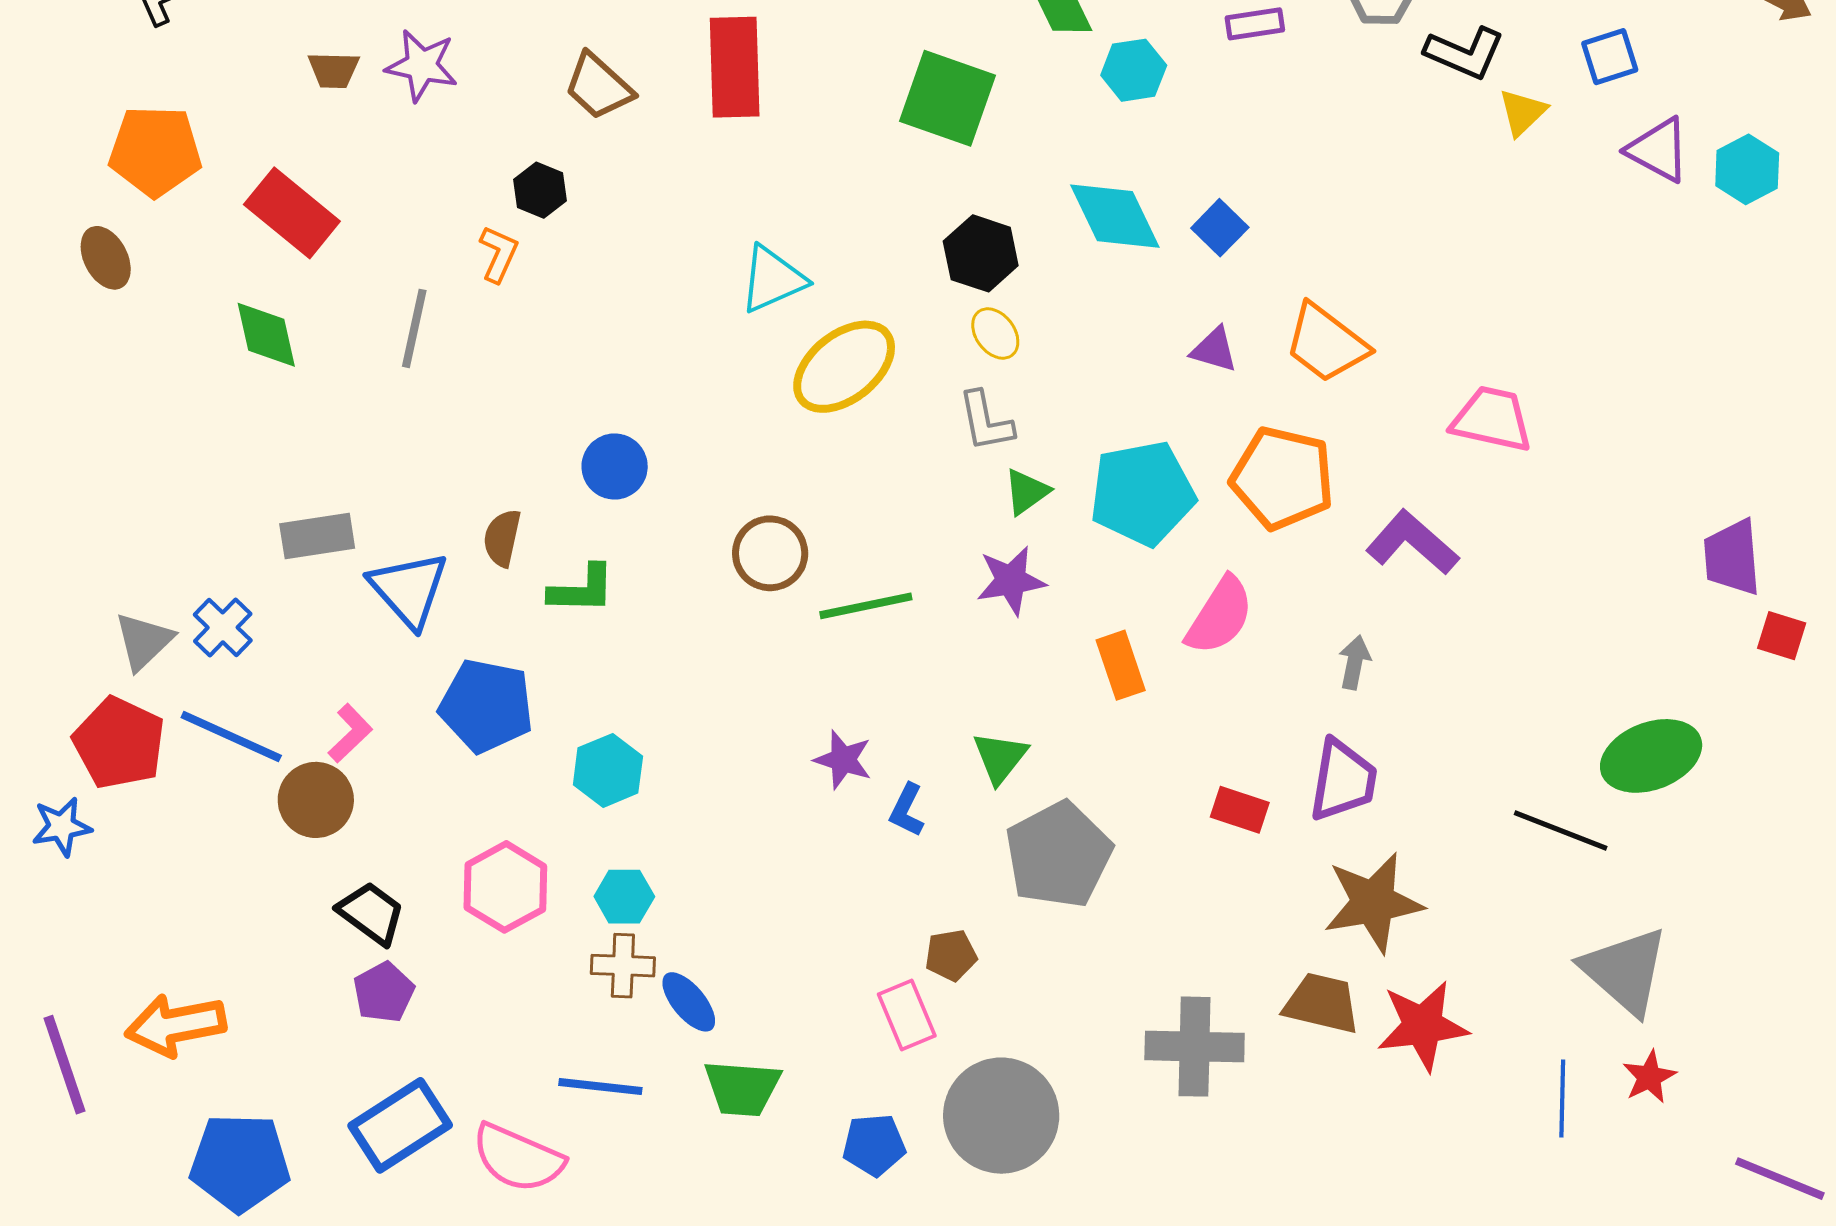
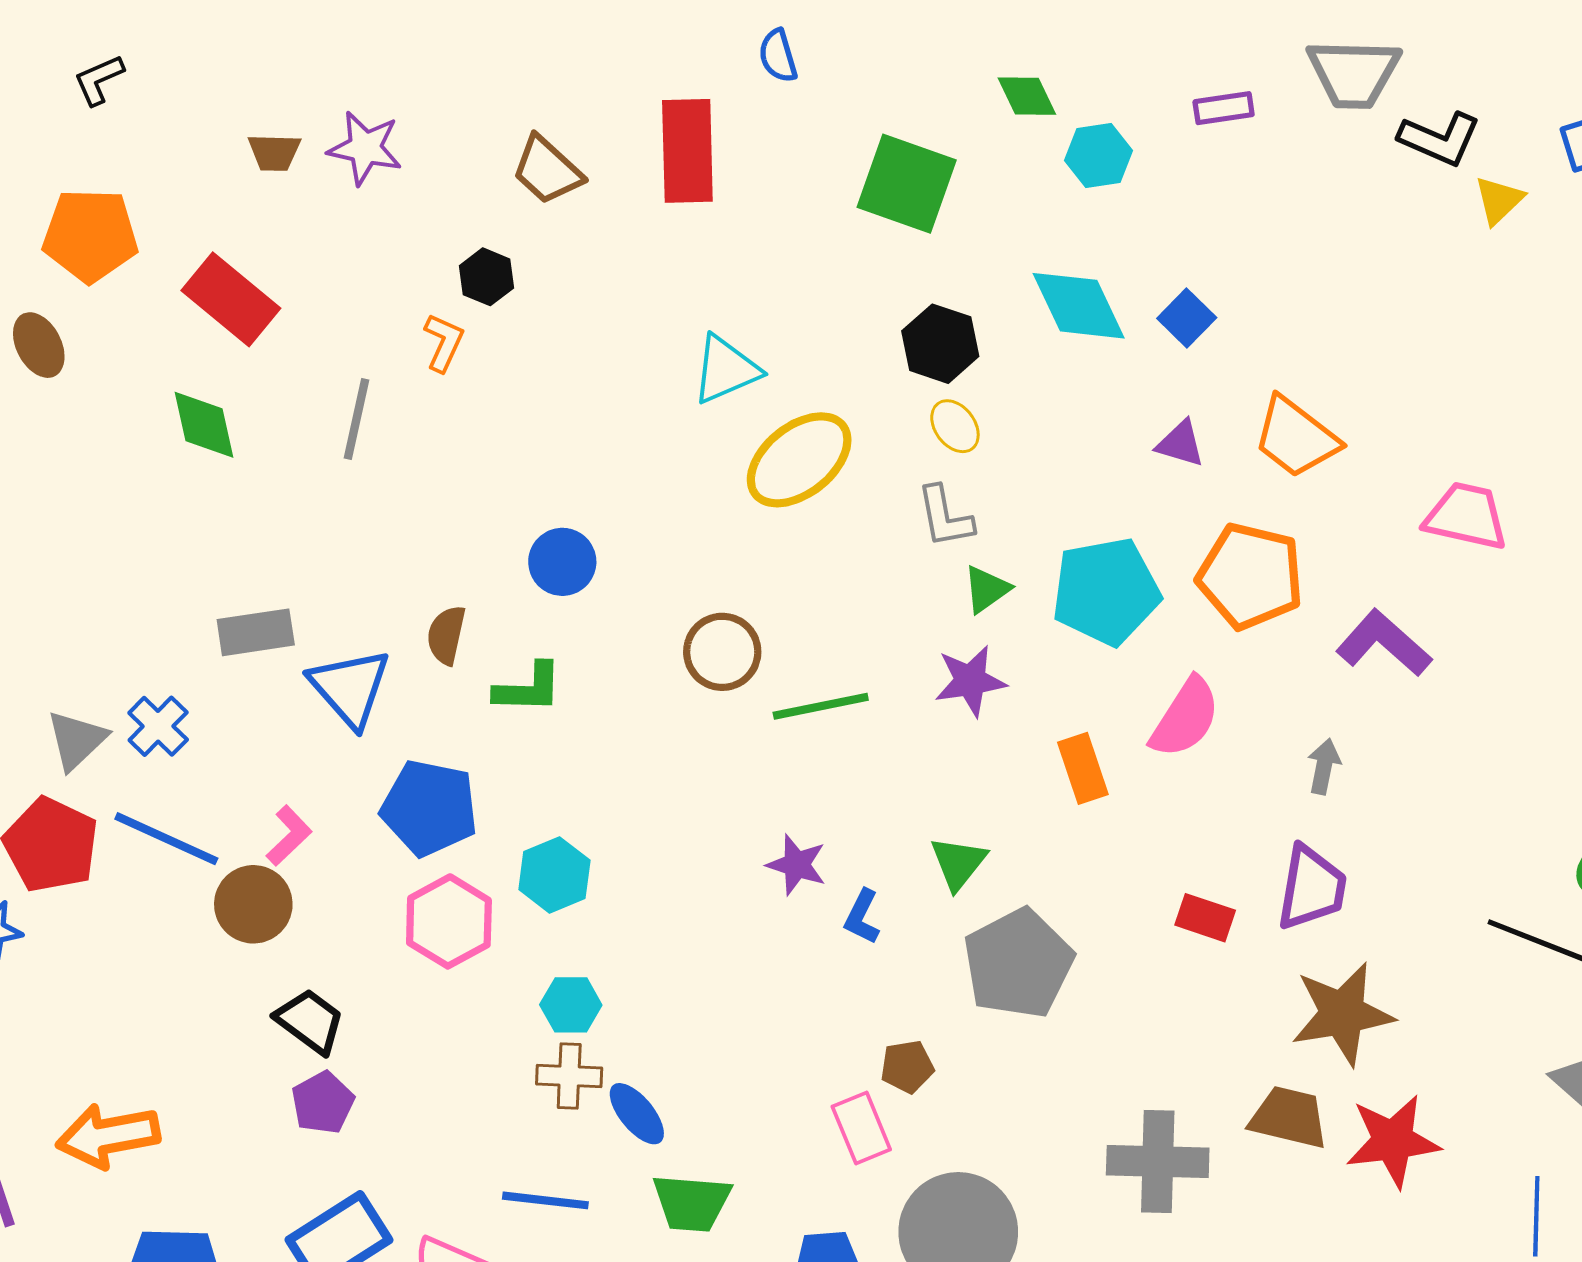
pink hexagon: (505, 887) -> (449, 921), moved

